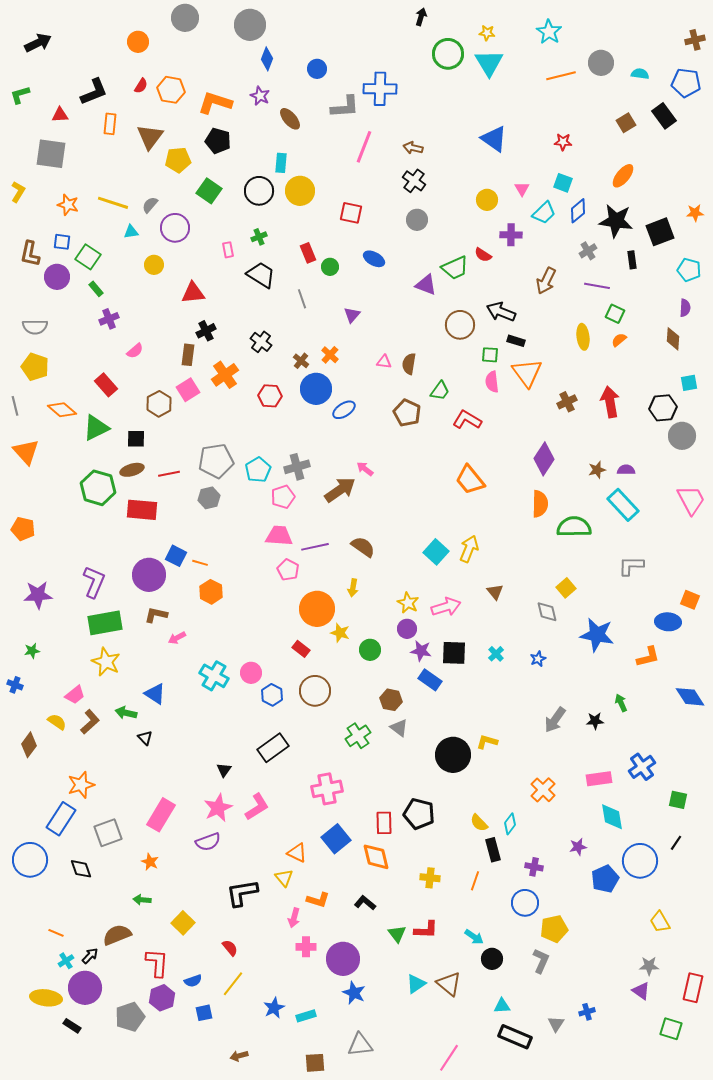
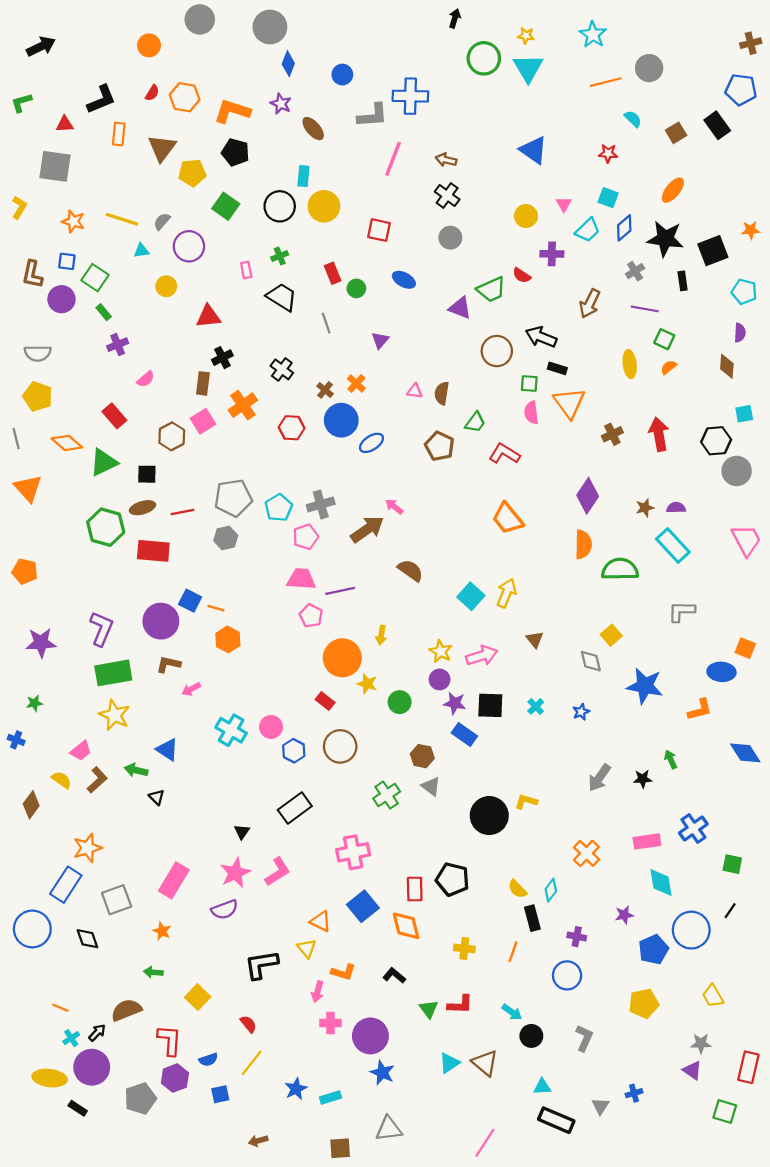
cyan semicircle: (640, 74) -> (633, 119), moved, turned 36
brown semicircle: (363, 547) -> (410, 570), moved
yellow pentagon: (554, 929) -> (644, 1004), moved

